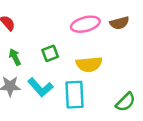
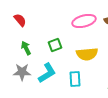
cyan L-shape: (40, 87) -> (47, 73), turned -80
cyan rectangle: (74, 95) -> (75, 79), size x0.7

